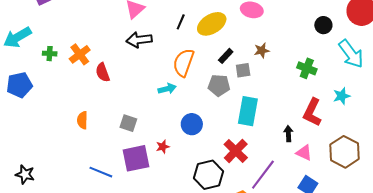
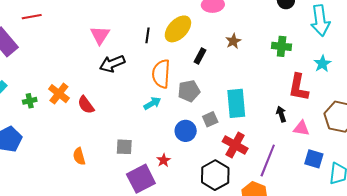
cyan arrow: (351, 54) -> (320, 21), turned 44
gray square: (243, 70) -> (210, 119), moved
gray pentagon: (219, 85) -> (189, 91), moved

